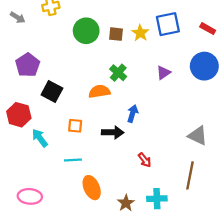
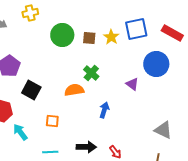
red rectangle: (208, 29) -> (172, 33), size x1.5
blue circle: (204, 66) -> (156, 64), moved
purple triangle: (163, 73) -> (132, 84), moved, turned -48
black arrow: (113, 132) -> (86, 147), moved

